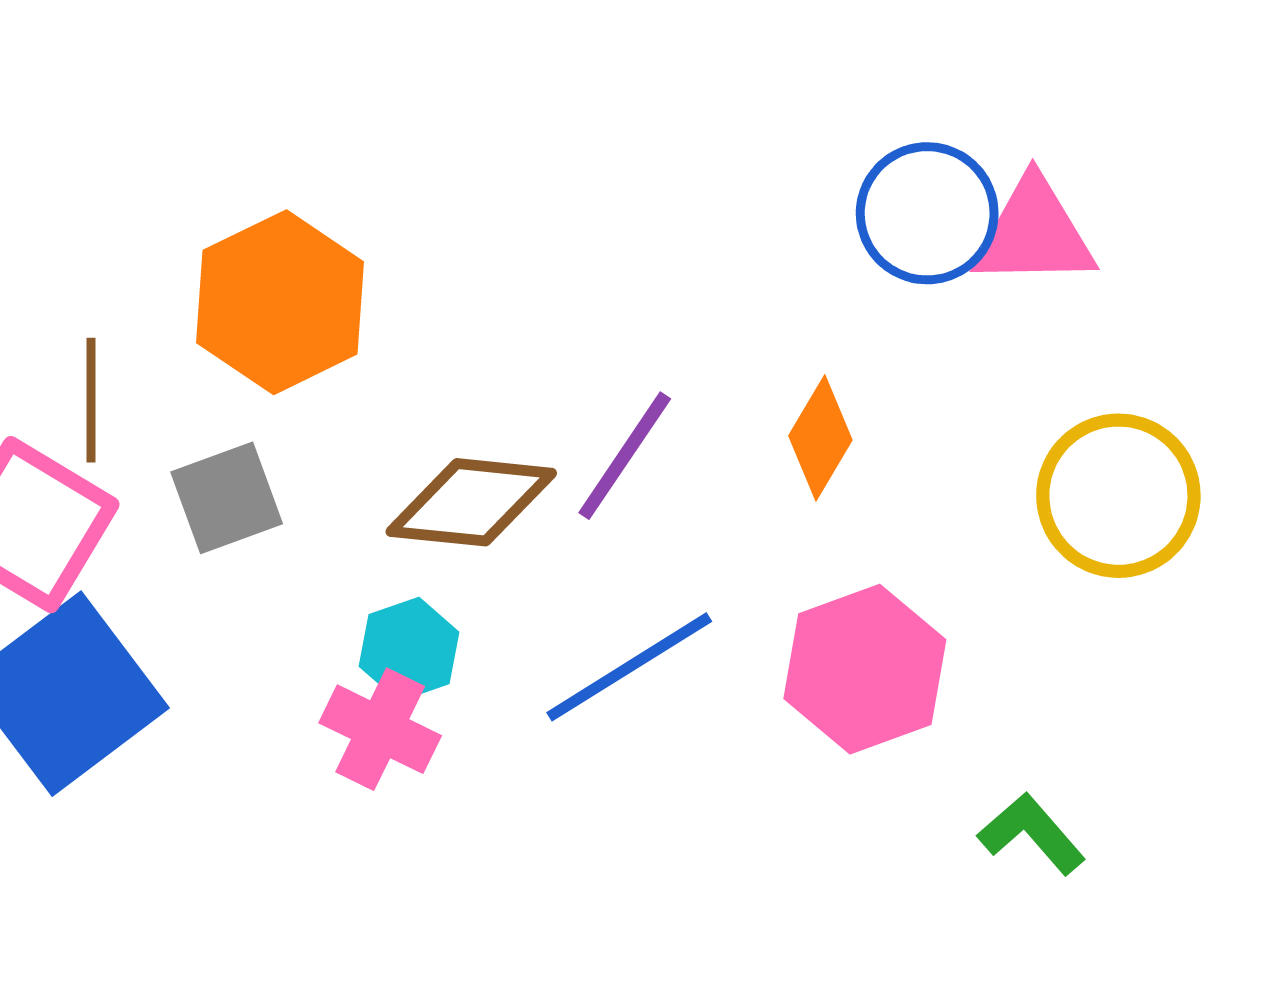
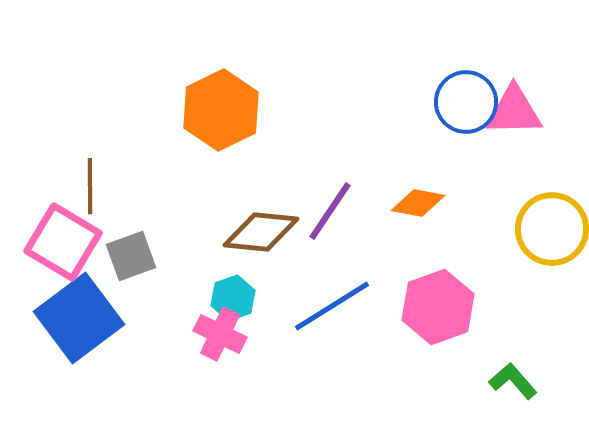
orange hexagon: (280, 302) -> (221, 110), moved
orange diamond: (820, 438) -> (418, 203), turned 70
gray square: (227, 498) -> (131, 256), moved

